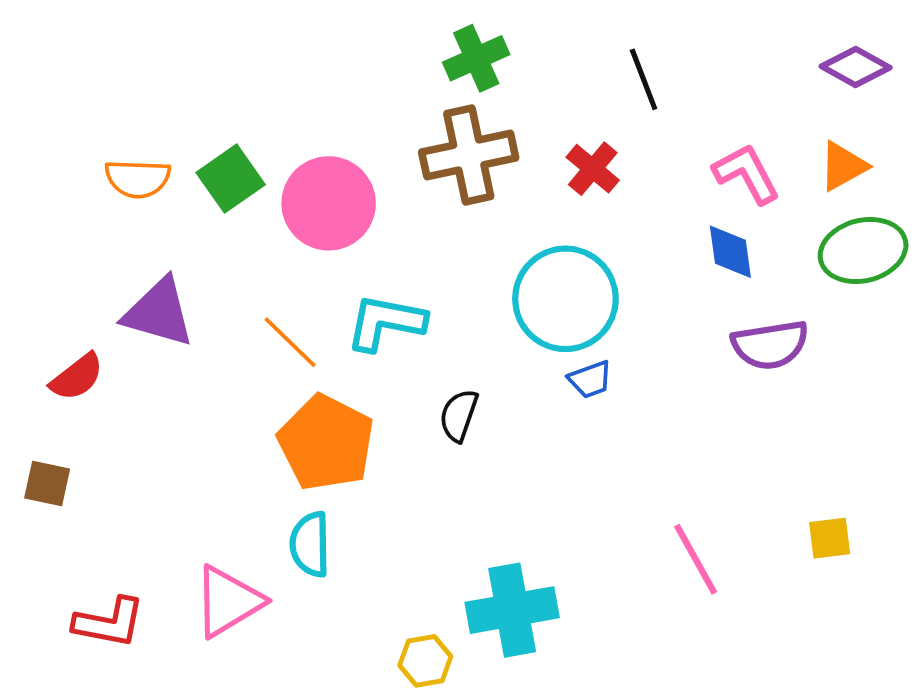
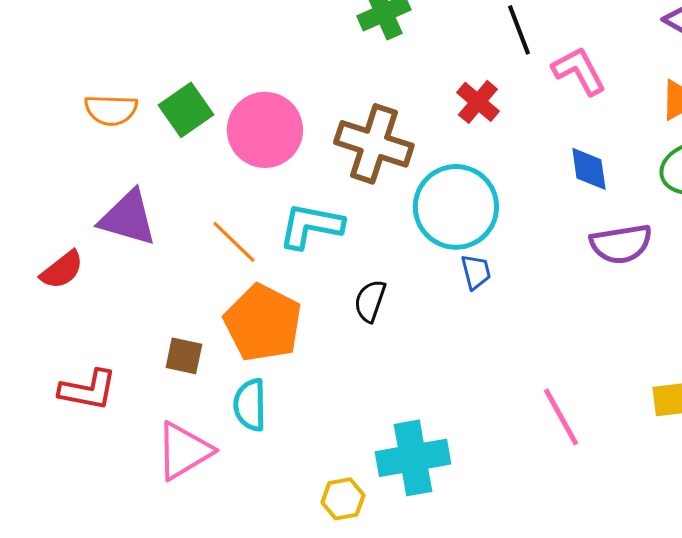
brown cross: (469, 155) -> (374, 144), moved, turned 30
pink L-shape: (746, 174) -> (579, 71), moved
blue trapezoid: (590, 379) -> (476, 272), turned -84
brown square: (47, 484) -> (184, 356), moved
red L-shape: (109, 622) -> (88, 390), moved

